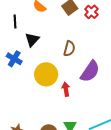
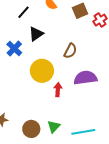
black line: (15, 21) -> (23, 12), turned 32
purple semicircle: (90, 71) -> (85, 78), turned -145

